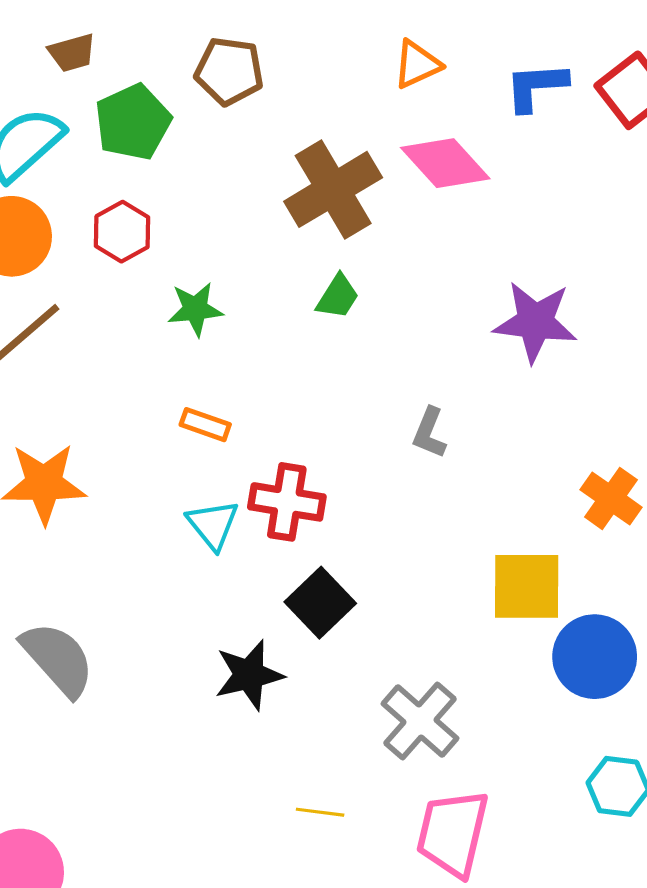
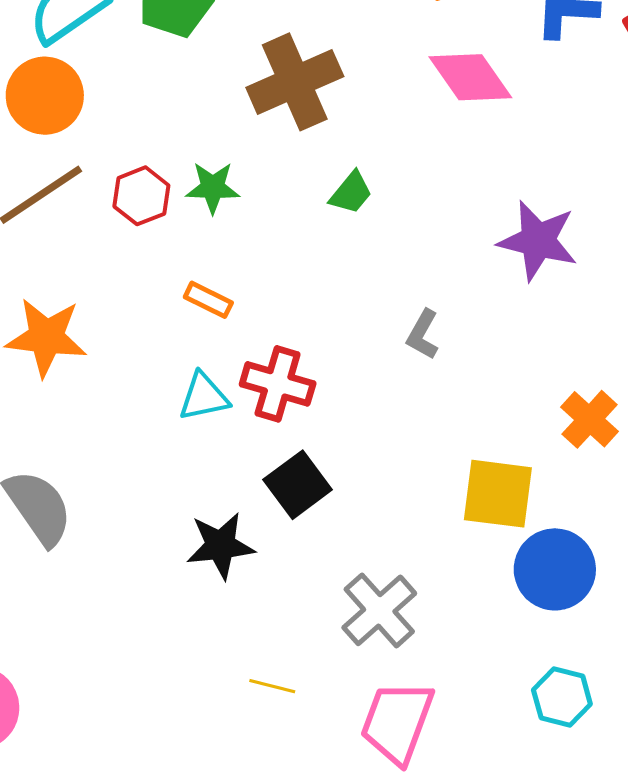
brown cross: (333, 189) -> (295, 82), moved
red hexagon: (122, 232) -> (141, 196), moved
cyan triangle: (213, 525) -> (204, 397), turned 50

